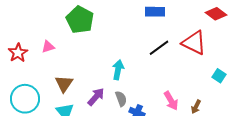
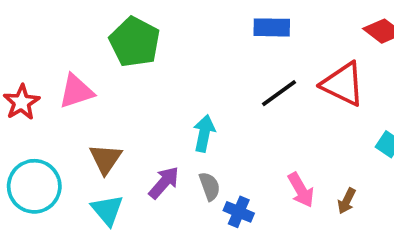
pink triangle: (48, 47) -> (76, 91), size x1.5

